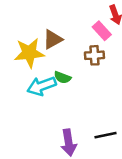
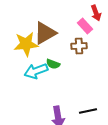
brown triangle: (53, 39) -> (45, 33), size x1.4

